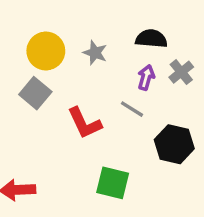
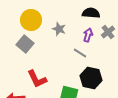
gray star: (95, 53) -> (59, 29), moved
red L-shape: (85, 123) -> (37, 79), moved
black hexagon: (174, 144) -> (91, 78), moved

